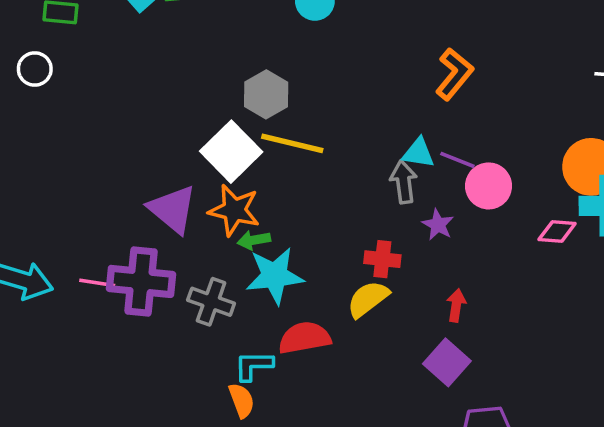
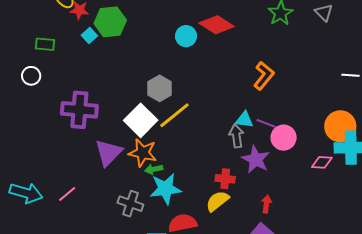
yellow line: (292, 143) -> (174, 115), turned -52
purple triangle: (172, 209) -> (108, 153), turned 36
purple star: (438, 225) -> (256, 159), size x1.6
purple cross: (141, 281) -> (79, 110), moved
pink line: (97, 283) -> (67, 194), turned -48

